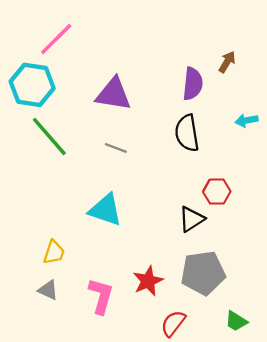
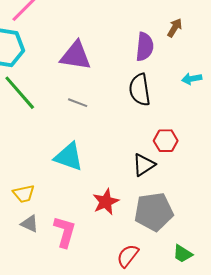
yellow trapezoid: (54, 252) -> (24, 194), turned 60
red star: (148, 281) -> (106, 202), moved
gray triangle: (48, 290) -> (30, 224), moved

